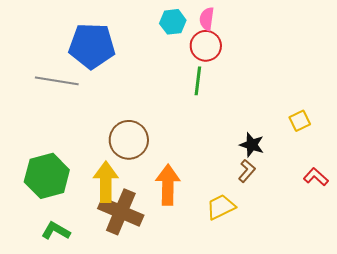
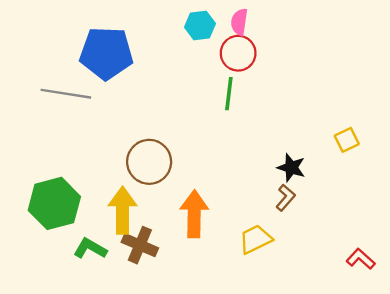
red L-shape: (316, 177) -> (361, 259), moved
brown cross: (121, 212) -> (140, 245), size x0.7
green L-shape: (56, 231) -> (90, 249), moved

